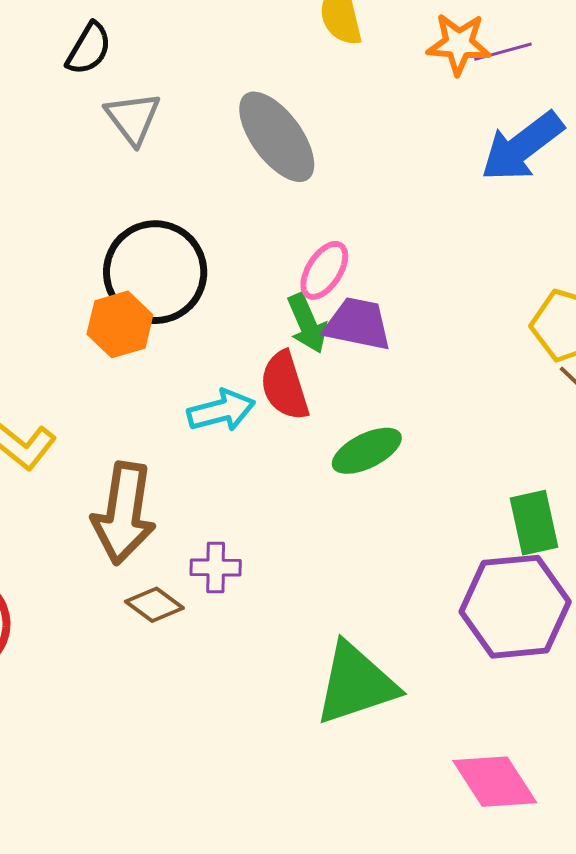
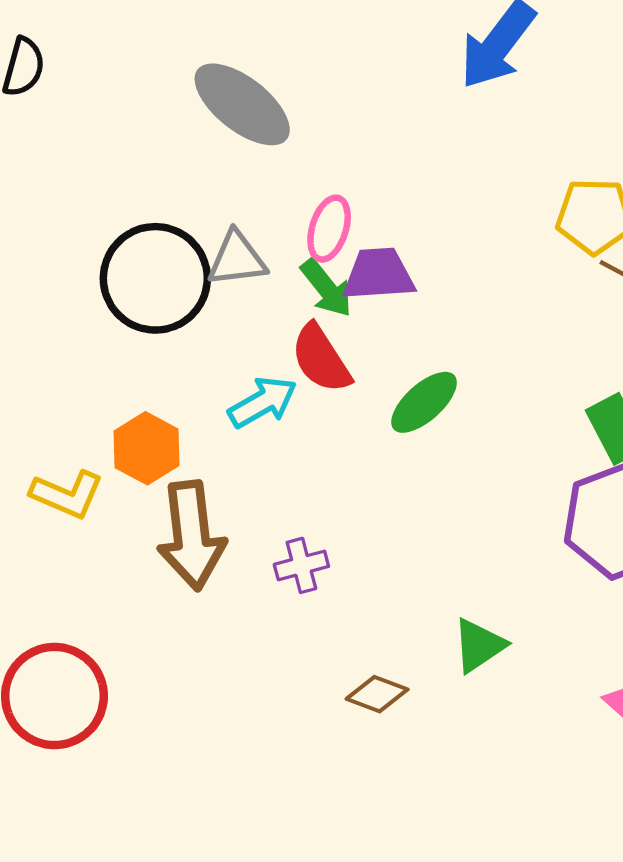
gray triangle: (133, 118) -> (237, 259), moved, turned -44
orange hexagon: (120, 324) -> (147, 448), moved
brown diamond: (154, 605) -> (377, 694), moved
green triangle: (356, 684) -> (479, 645), size x0.6

